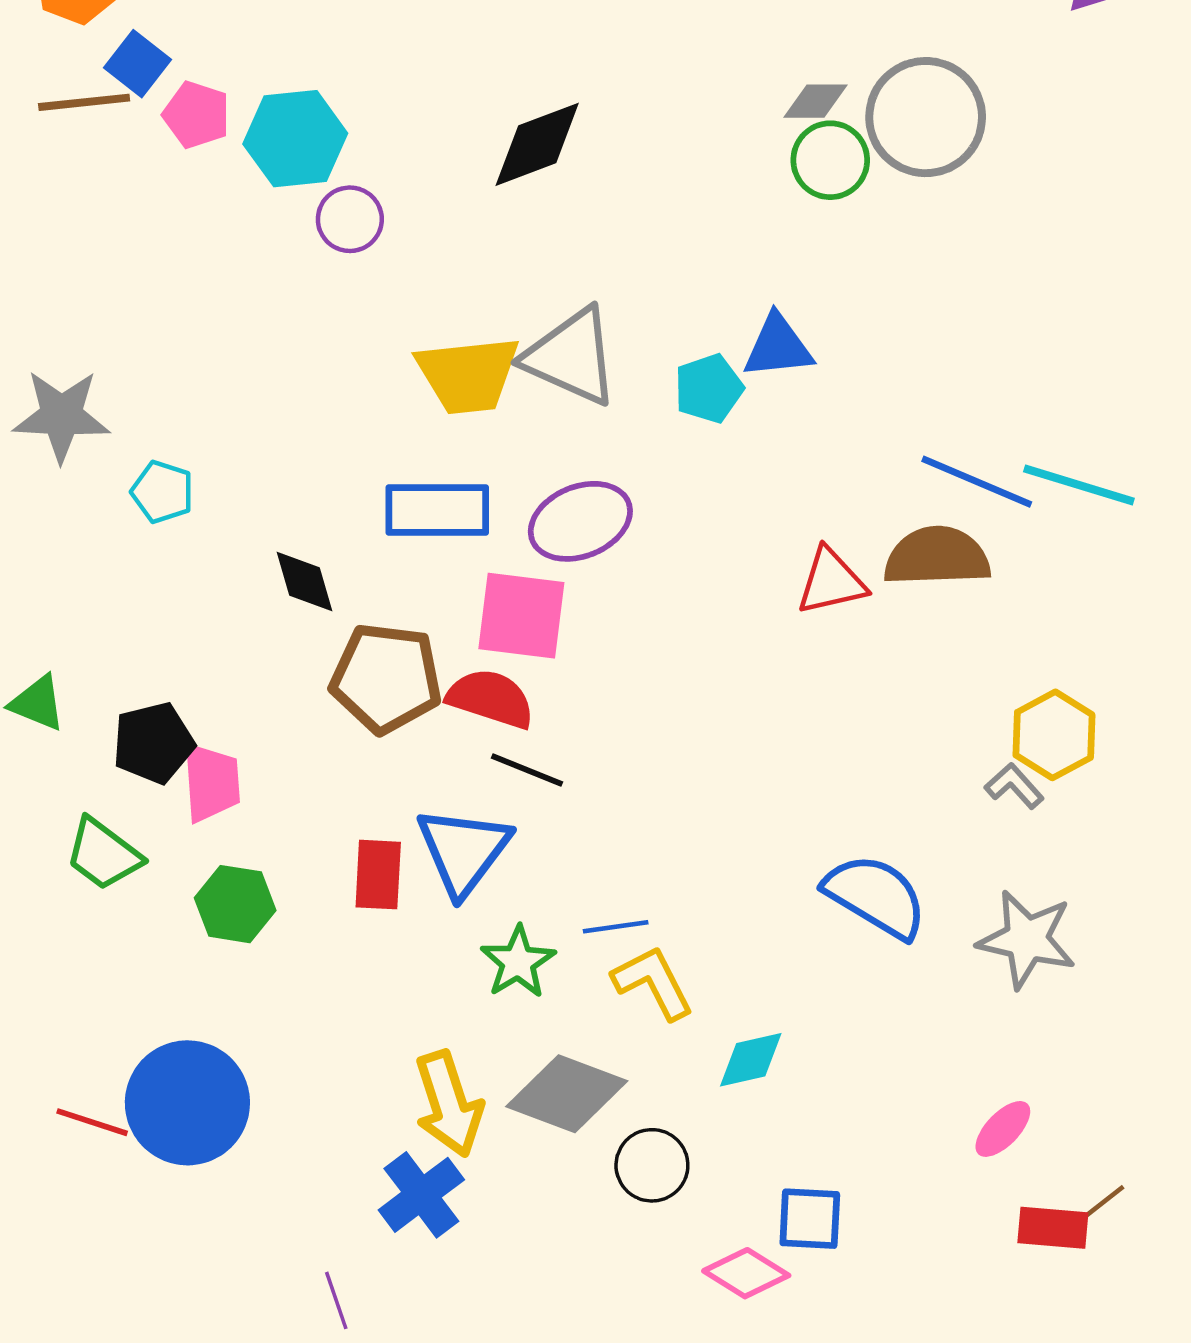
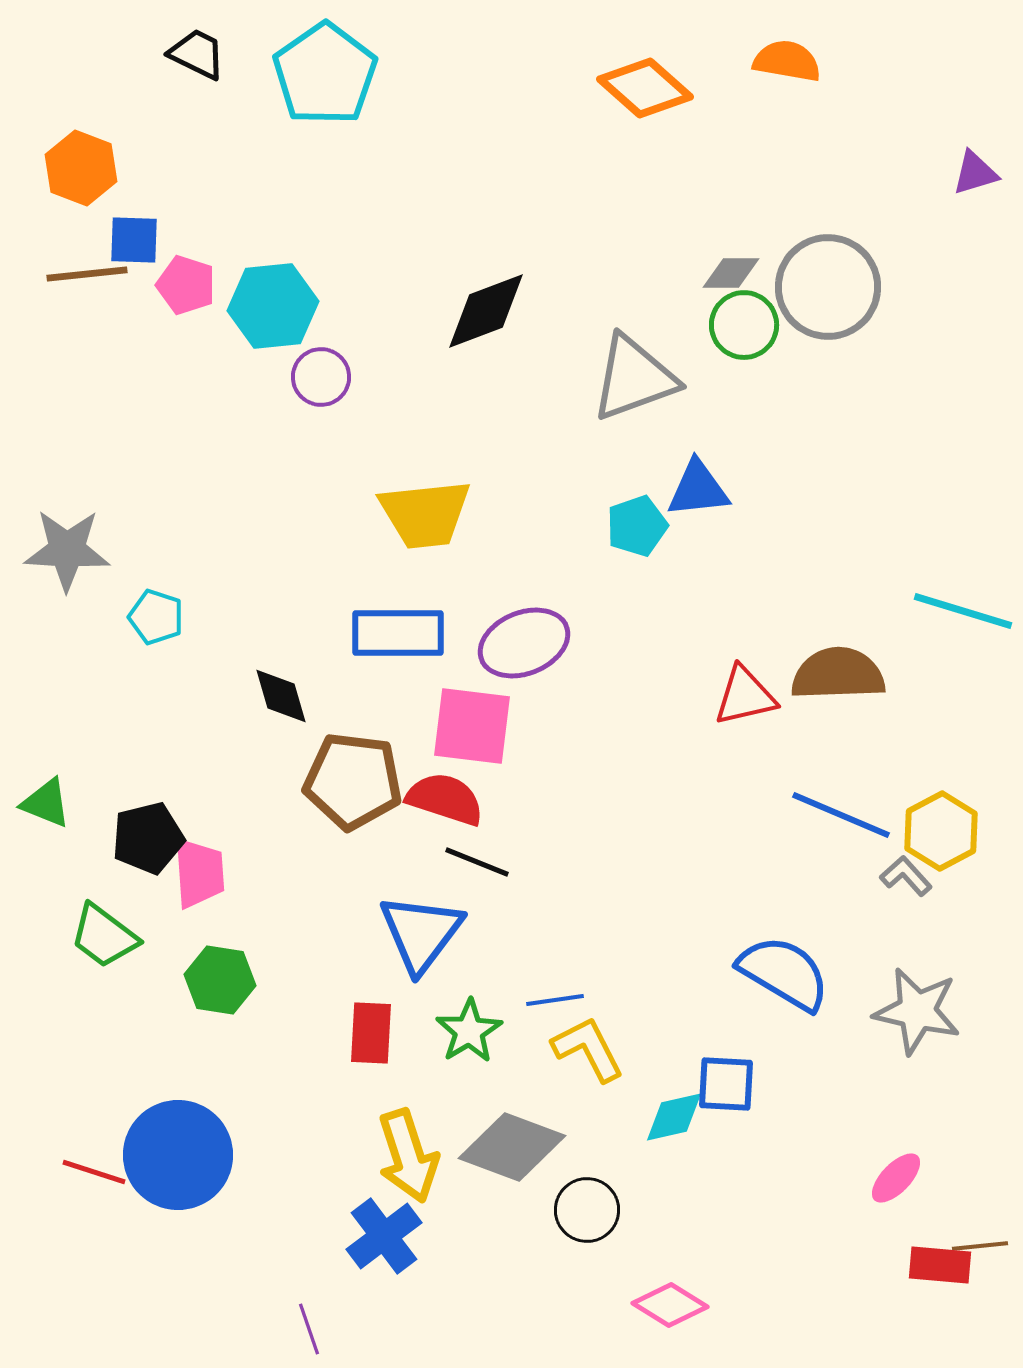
blue square: (137, 64) -> (134, 240), turned -36
gray triangle: (571, 357) -> (634, 378), moved, turned -44
blue line: (977, 482) -> (841, 815), moved
red rectangle: (378, 875) -> (371, 1033), moved
brown line: (1098, 1206) -> (980, 1246), turned 32
blue square: (810, 1219) -> (726, 1084), moved

